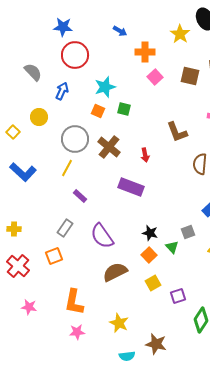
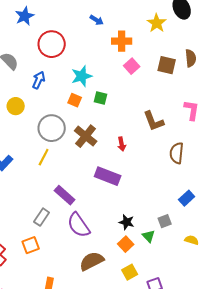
blue star: (63, 27) -> (25, 16), moved, turned -30
purple rectangle: (80, 196) -> (65, 195), moved, size x1.5

